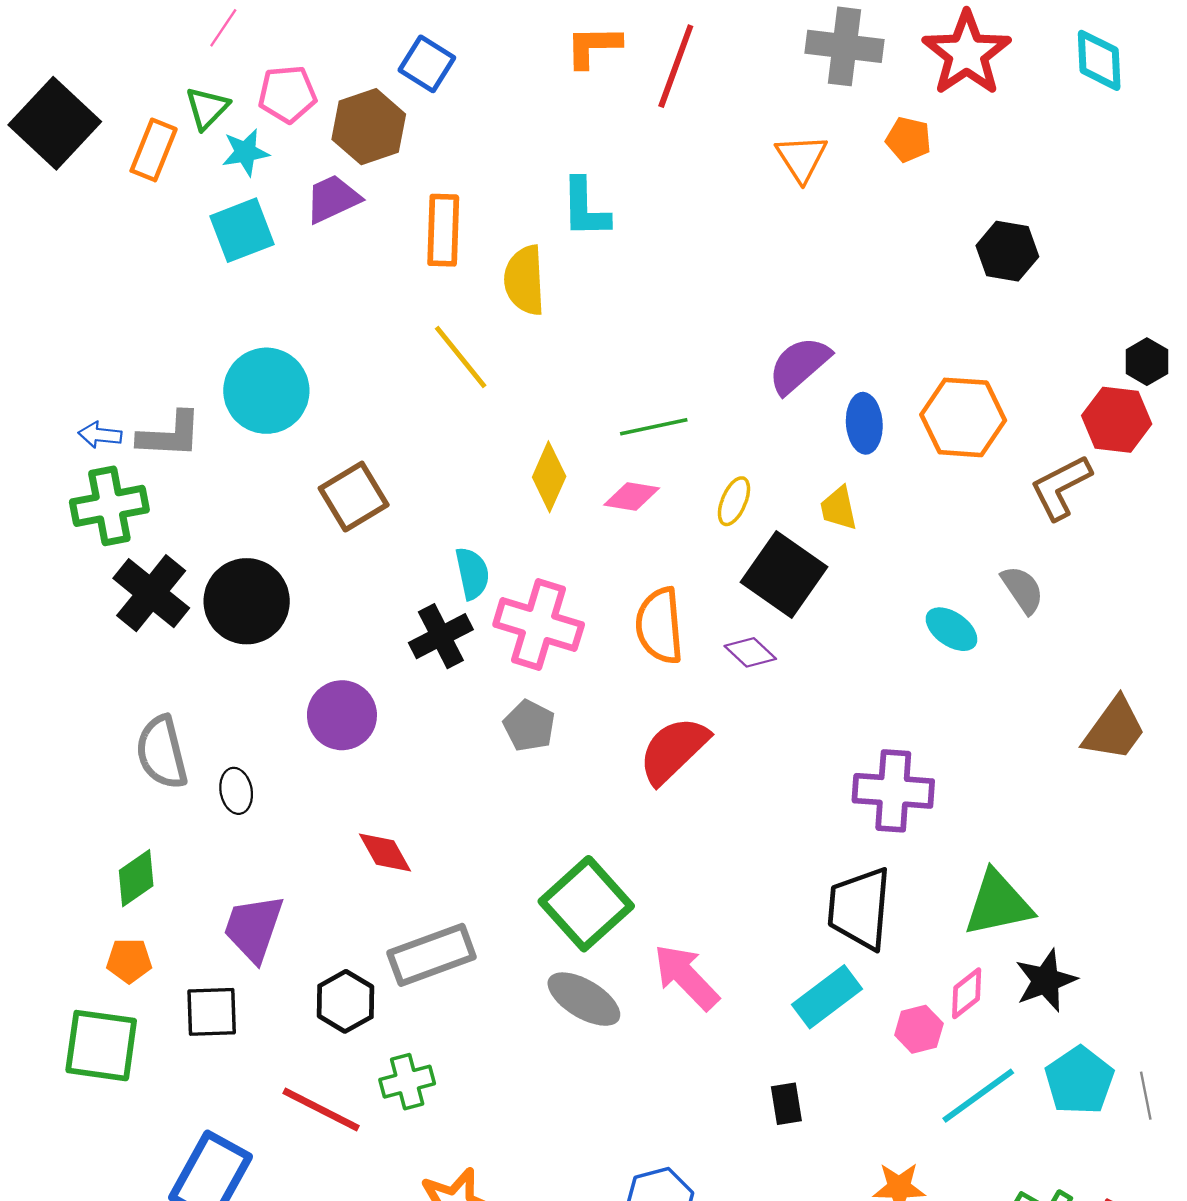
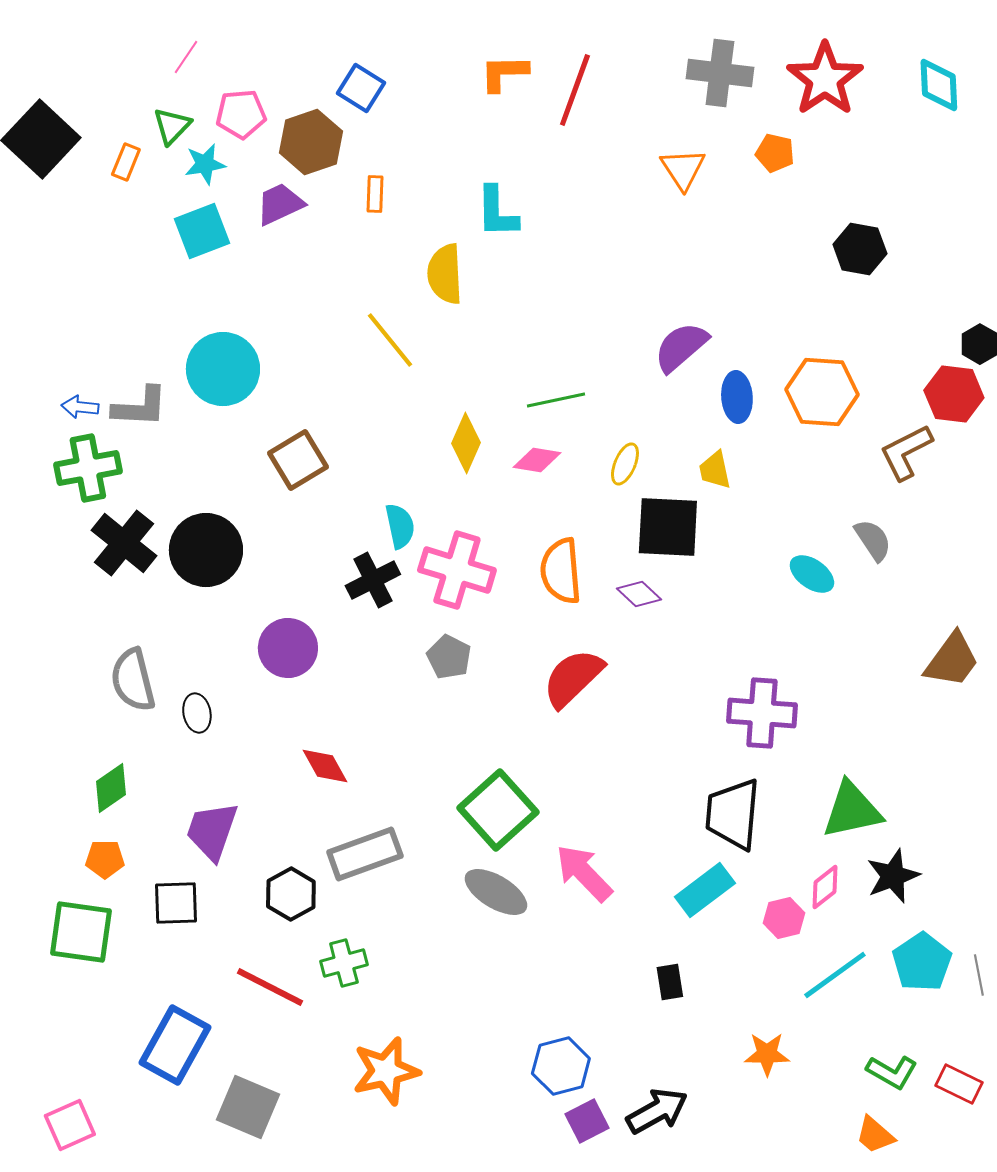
orange rectangle: (154, 150) -> (126, 162), size x0.7
orange rectangle: (443, 230) -> (375, 194), moved, size x0.6
black square: (784, 574) -> (668, 527), turned -32

